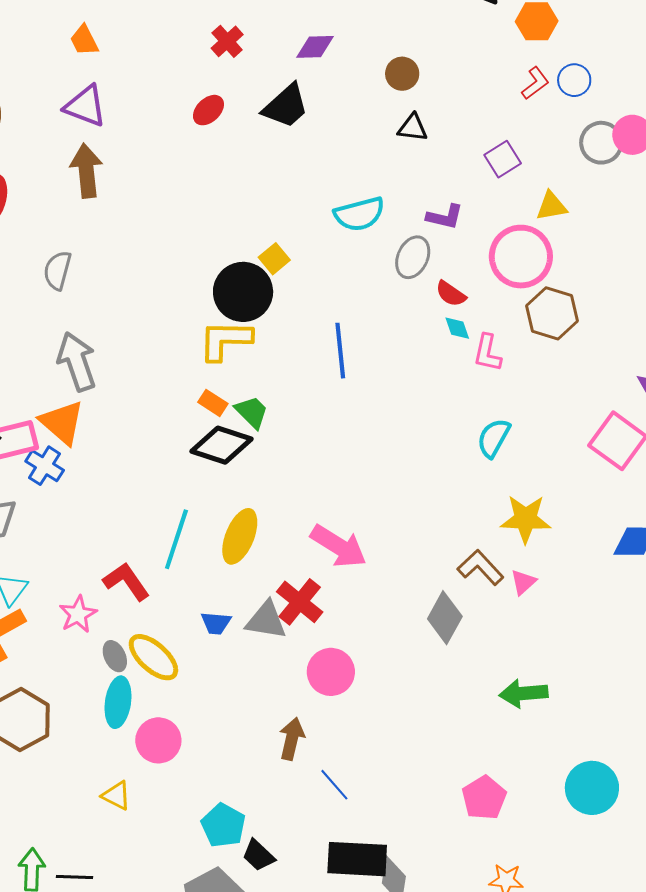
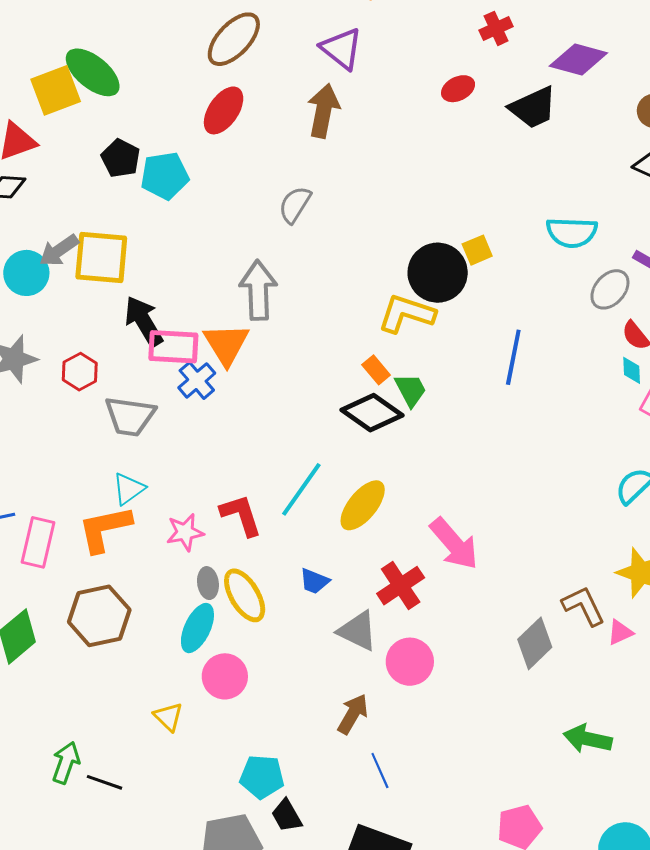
purple diamond: (315, 47) -> (578, 60), size x1.4
gray semicircle: (57, 270) -> (295, 205), moved
gray triangle: (266, 620) -> (358, 631), moved
cyan pentagon: (223, 825) -> (262, 777), turned 30

